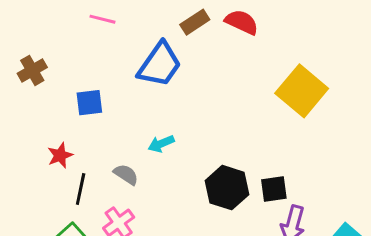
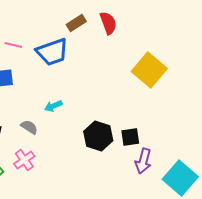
pink line: (103, 19) -> (13, 45), moved
red semicircle: (242, 22) -> (108, 23), turned 45
blue trapezoid: (160, 65) -> (52, 52), turned 36

